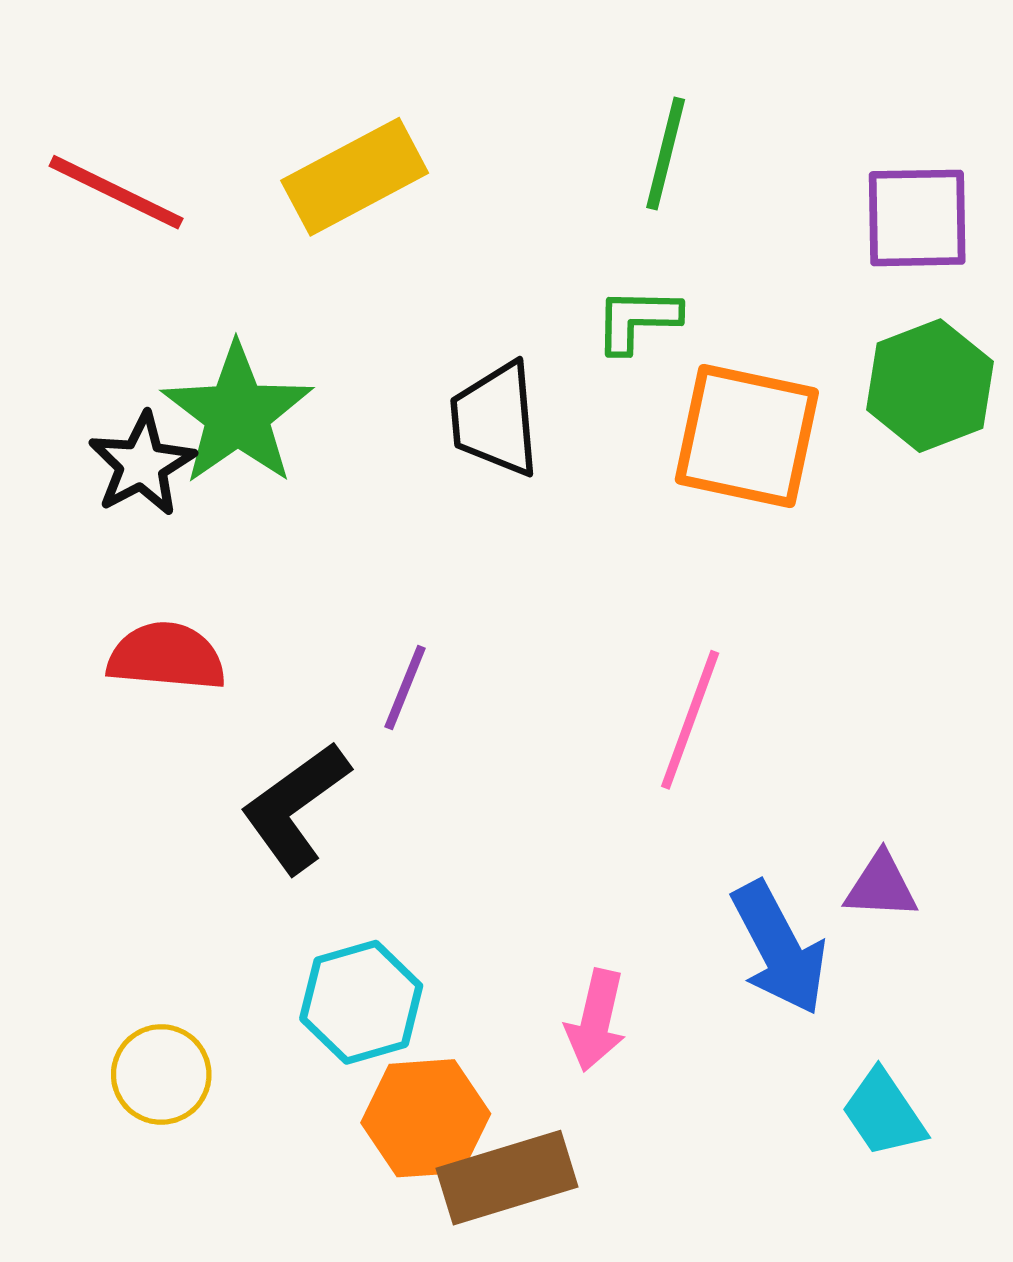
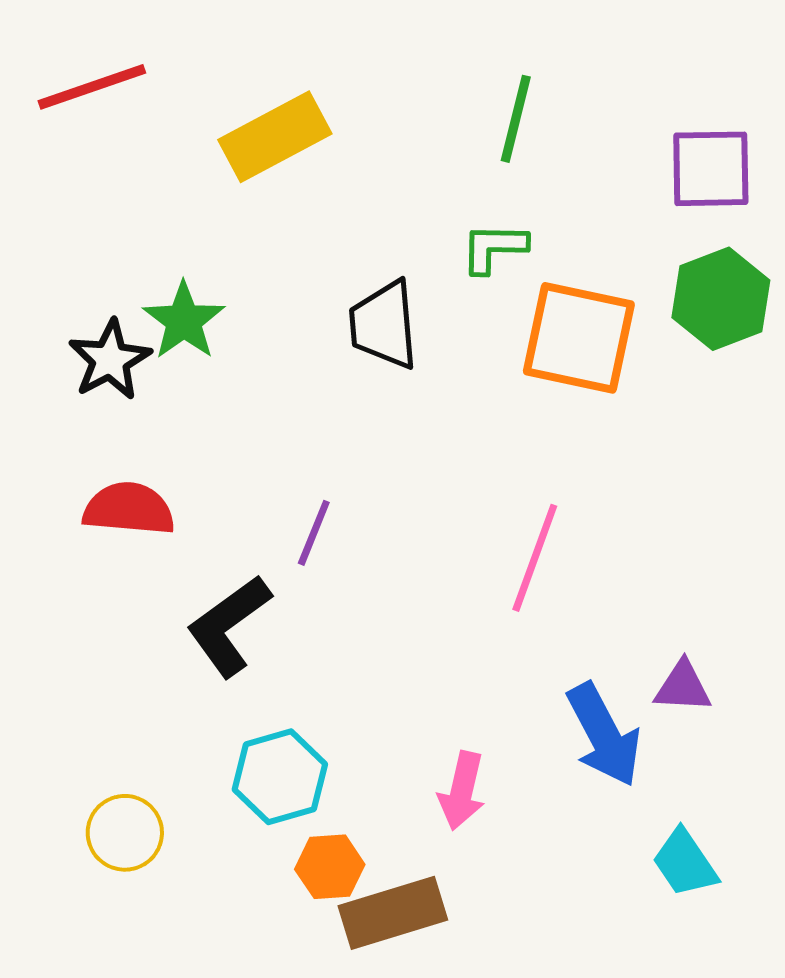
red line: (116, 192) -> (92, 87), moved, turned -45
green star: (237, 414) -> (184, 321), size x0.7
orange hexagon: (426, 1118) -> (330, 867), size x0.7

